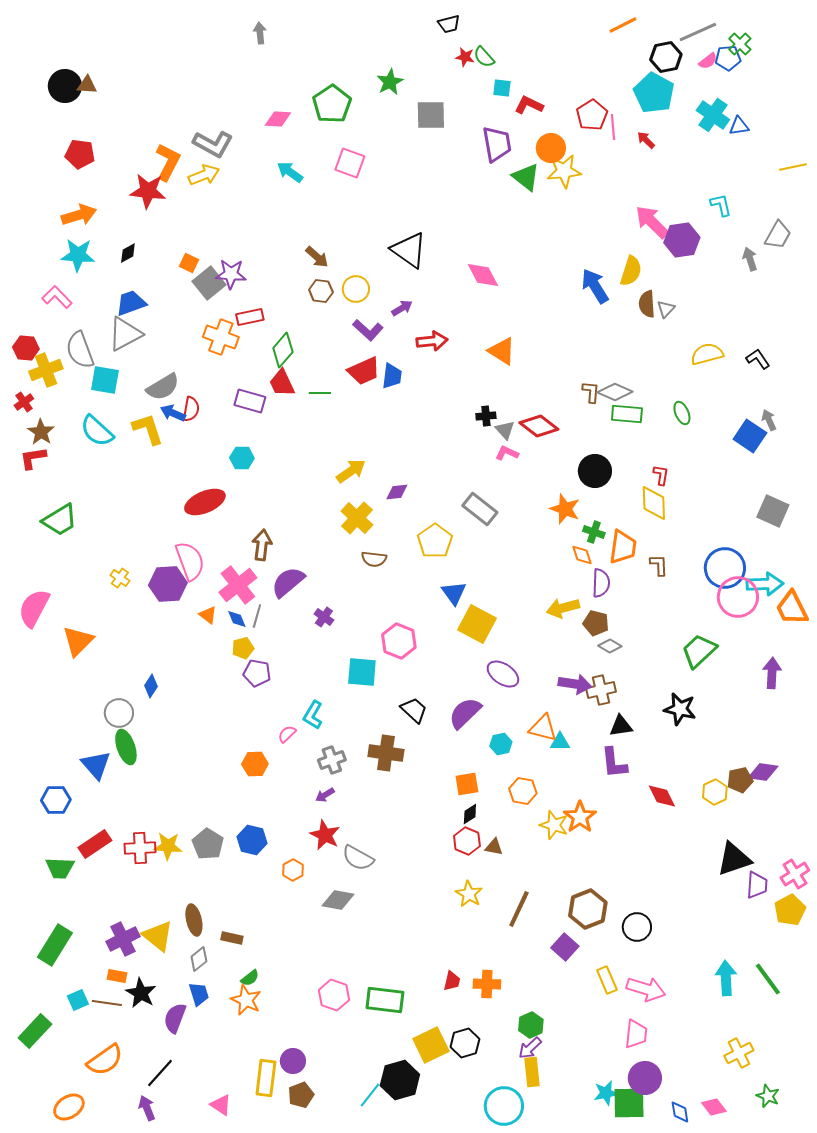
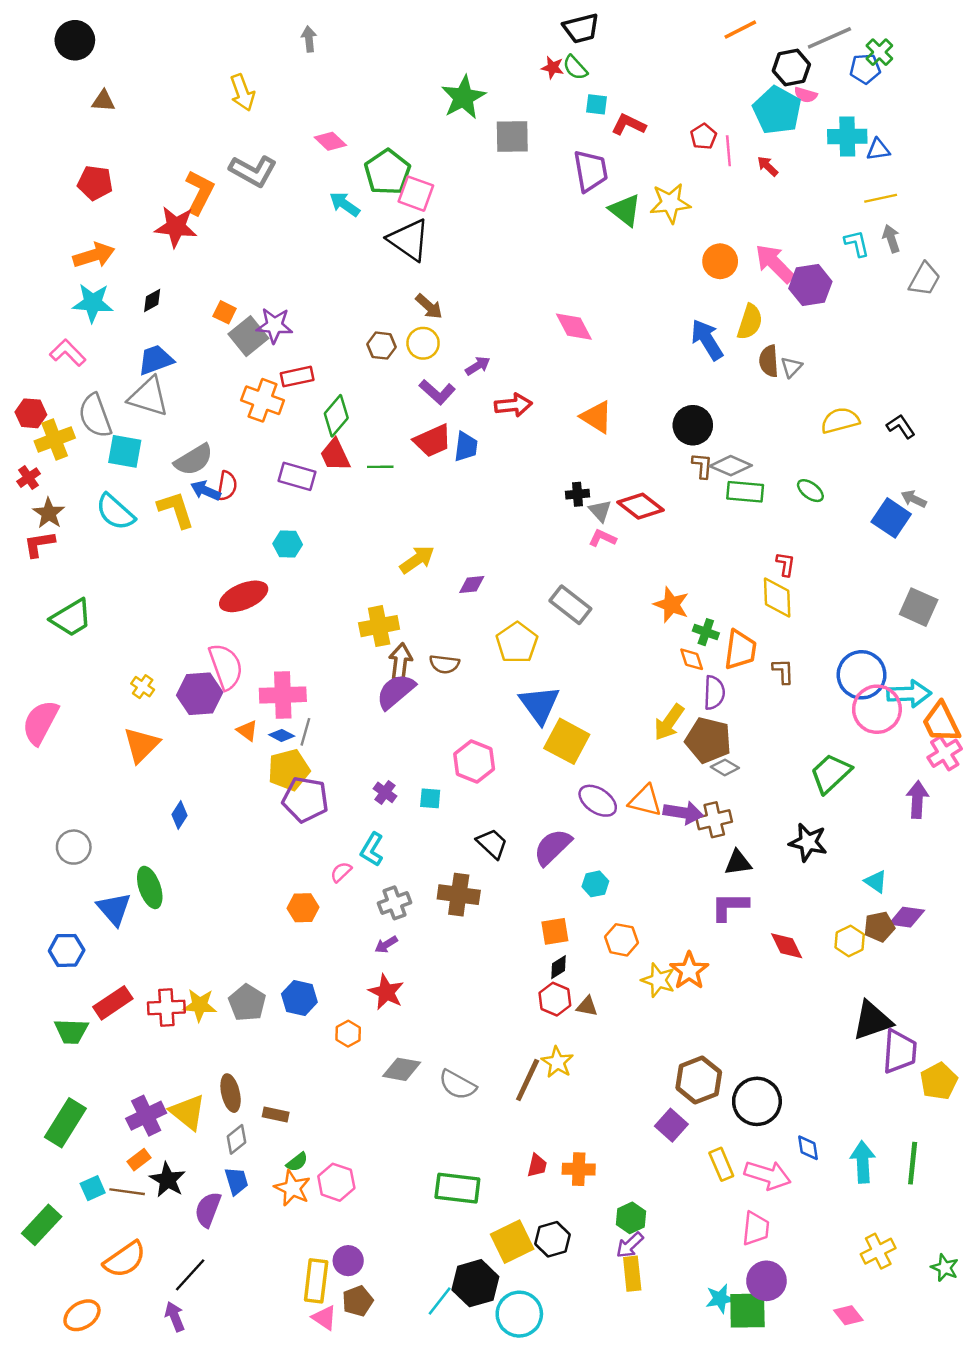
black trapezoid: (449, 24) -> (581, 28), moved, size x1.4
pink semicircle: (708, 61) -> (806, 95), moved, turned 54
green star: (390, 82) -> (463, 97), size x1.4
black circle: (65, 86) -> (75, 40), moved
green pentagon: (332, 104) -> (387, 172), moved
red pentagon: (592, 115) -> (703, 136), size x0.7
cyan cross: (713, 115) -> (847, 136), turned -36
pink diamond: (278, 119) -> (330, 141), turned 40
orange circle: (551, 148) -> (720, 261), moved
yellow line: (793, 167) -> (881, 198), moved
yellow arrow: (204, 175) -> (242, 93), moved, turned 92
black triangle: (409, 250) -> (409, 240), moved
brown arrow: (317, 257) -> (429, 306), moved
gray arrow: (750, 259) -> (891, 239), moved
gray triangle: (125, 334) -> (149, 397), turned 45
green ellipse: (682, 413) -> (810, 491), turned -30
gray arrow: (769, 420) -> (914, 499), turned -40
black circle: (595, 471) -> (693, 425), moved
yellow cross: (357, 518) -> (379, 626), moved, turned 36
brown arrow: (262, 545) -> (400, 662), moved
purple semicircle: (288, 582) -> (396, 691), moved
pink cross: (238, 585) -> (283, 695), turned 36
blue triangle: (454, 593) -> (539, 704), size x1.4
yellow arrow: (563, 608) -> (669, 722), turned -40
purple cross: (324, 617) -> (385, 792), moved
blue diamond: (237, 619) -> (282, 735), turned -40
brown pentagon: (596, 623) -> (708, 740), size x1.5
orange triangle: (78, 641) -> (141, 745), moved
yellow pentagon: (243, 648) -> (289, 770), size x1.6
cyan square: (362, 672) -> (430, 798), size x0.6
purple pentagon: (257, 673) -> (305, 800), size x1.4
gray circle: (119, 713) -> (74, 847), moved
orange triangle: (543, 728) -> (645, 801), moved
cyan triangle: (560, 742) -> (876, 882), moved, turned 35
purple L-shape: (614, 763) -> (730, 907), turned 96
gray semicircle: (358, 858) -> (457, 1085), moved
pink cross: (795, 874) -> (945, 753), moved
purple trapezoid: (757, 885) -> (900, 1051), size x1.4
brown line: (519, 909) -> (528, 1080), moved
black circle: (637, 927) -> (757, 1101), size x1.4
orange rectangle: (117, 976) -> (139, 1160), turned -48
green line: (768, 979) -> (913, 1163), turned 42
pink hexagon: (334, 995) -> (336, 1182), moved
green star: (768, 1096) -> (945, 1268), moved
pink triangle: (221, 1105) -> (324, 1318), moved
cyan circle: (504, 1106) -> (519, 1314), moved
blue diamond: (680, 1112) -> (808, 1148), moved

